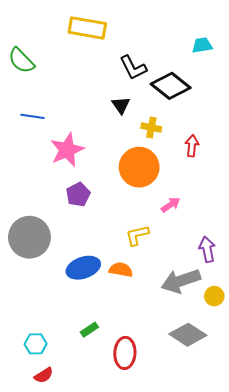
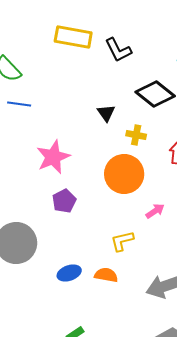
black L-shape: (133, 68) -> (118, 50), moved
blue line: (33, 116) -> (19, 104), moved
blue ellipse: (83, 268) -> (69, 273), size x0.7

